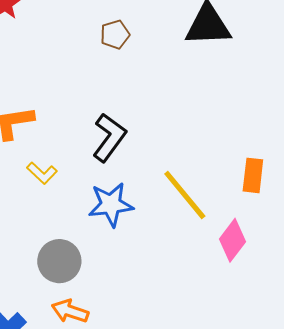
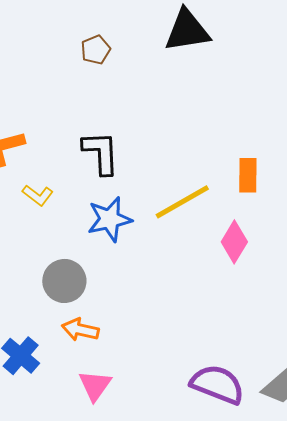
black L-shape: (109, 137) -> (101, 153), turned -33
yellow line: (185, 195) -> (182, 202), turned -74

